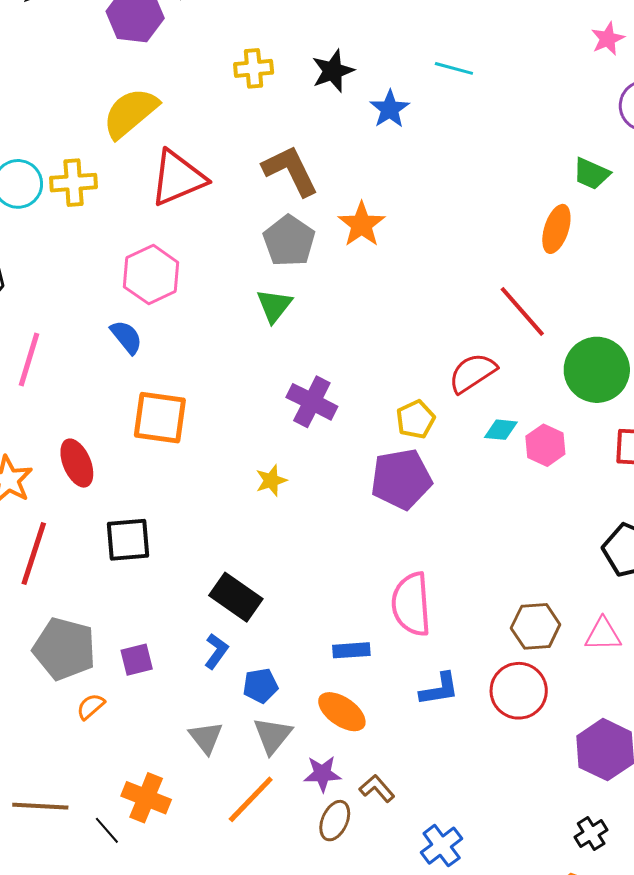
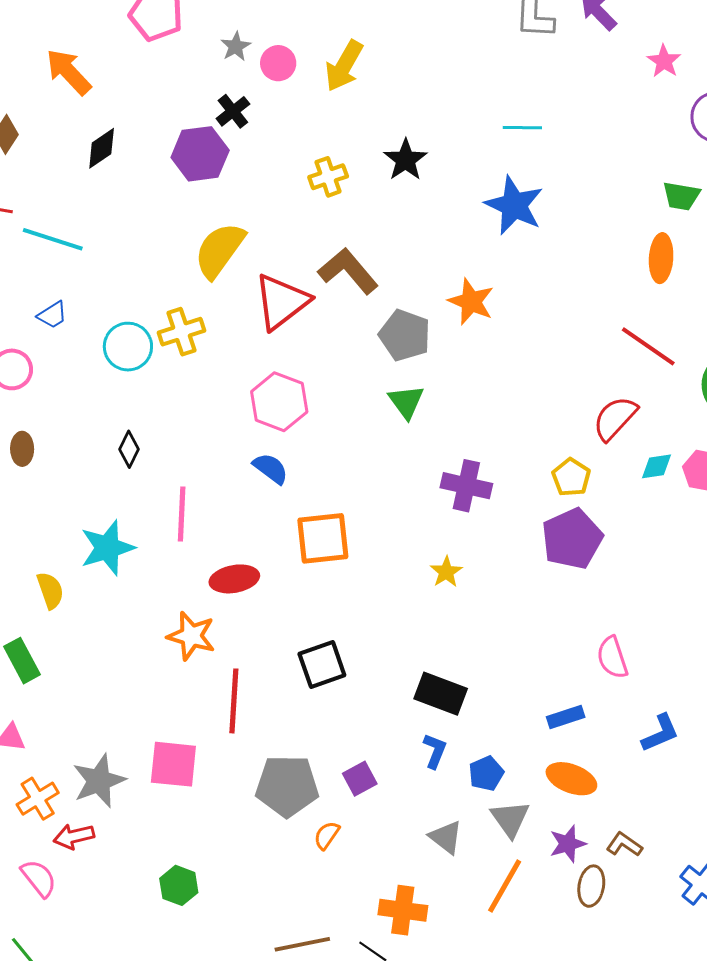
blue star: (390, 109) -> (514, 205), moved, size x1.5
brown L-shape: (291, 171) -> (348, 271), moved
red ellipse: (77, 463) -> (234, 579), moved, turned -63
pink semicircle: (411, 604) -> (612, 658), size x0.7

